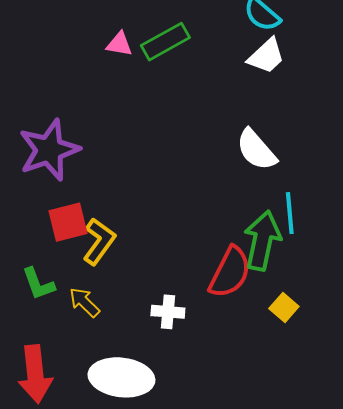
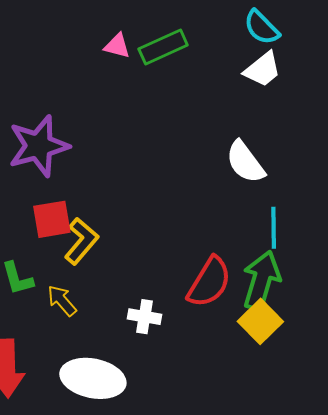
green arrow: (262, 241) -> (261, 280), moved
yellow square: (284, 308) -> (260, 321), size x1.5

